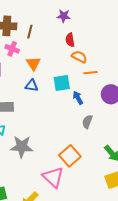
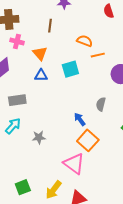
brown line: (30, 32) -> (50, 26), moved
red semicircle: (70, 40) -> (109, 11), moved
blue arrow: (78, 98) -> (80, 119), moved
gray star: (22, 147) -> (39, 137), size x0.6

